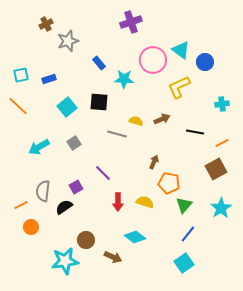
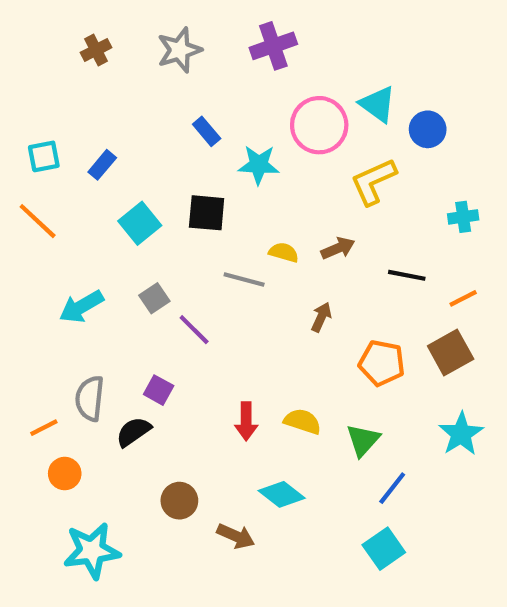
gray star: (68, 41) -> (179, 50), moved
blue rectangle: (49, 79) -> (102, 165), turned -32
brown arrow: (154, 162) -> (321, 317), moved
purple line: (103, 173) -> (194, 330), moved
orange pentagon: (169, 183) -> (382, 363), moved
purple square: (76, 187) -> (159, 390), turned -32
green triangle: (184, 205) -> (363, 440), moved
cyan star: (65, 261) -> (92, 551), moved

